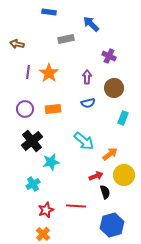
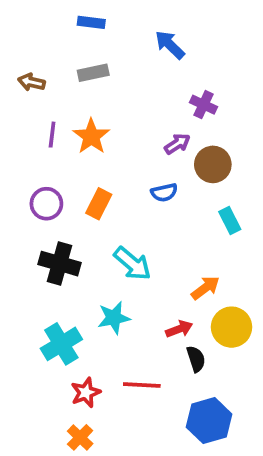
gray rectangle: (66, 39) -> (93, 73), moved
purple arrow: (87, 77) -> (177, 144), moved, turned 56
orange rectangle: (53, 109) -> (99, 204), turned -56
cyan rectangle: (123, 118) -> (230, 221), turned -48
black cross: (32, 141) -> (60, 264), turned -35
cyan arrow: (84, 141) -> (132, 264), moved
cyan star: (51, 162) -> (114, 318), moved
cyan cross: (33, 184) -> (61, 344), size x1.5

